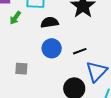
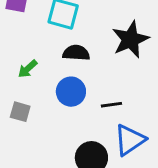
green arrow: (15, 18) -> (28, 69), moved

